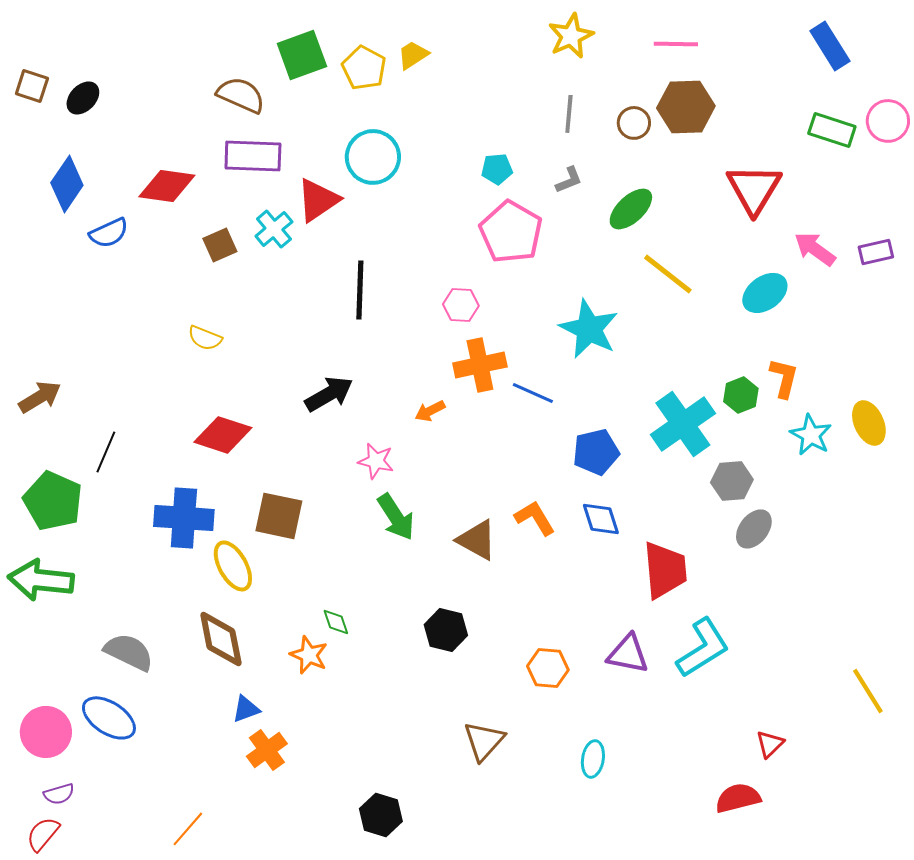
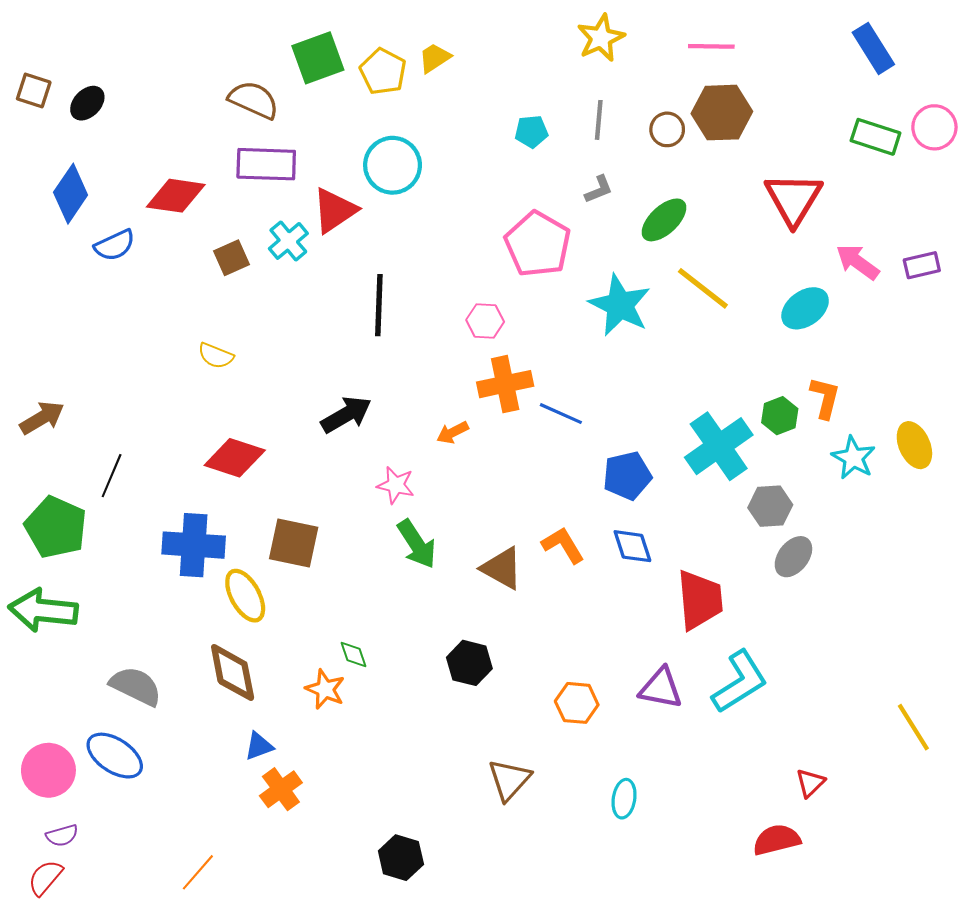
cyan pentagon: (497, 169) -> (531, 132), moved
cyan star: (589, 329) -> (620, 305), moved

